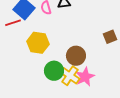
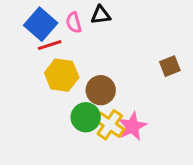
red line: (13, 23) -> (50, 45), moved
brown circle: (76, 56) -> (101, 90), moved

